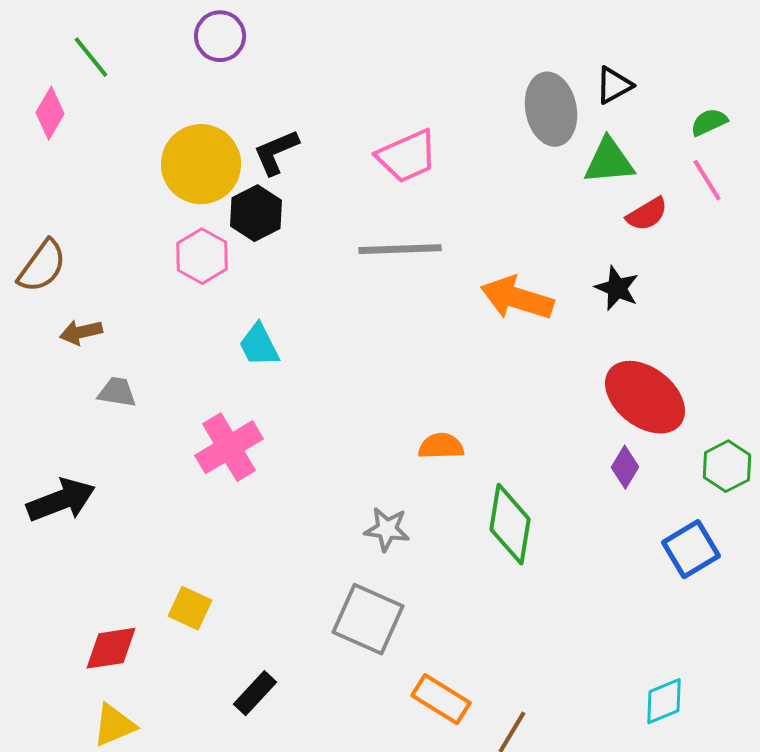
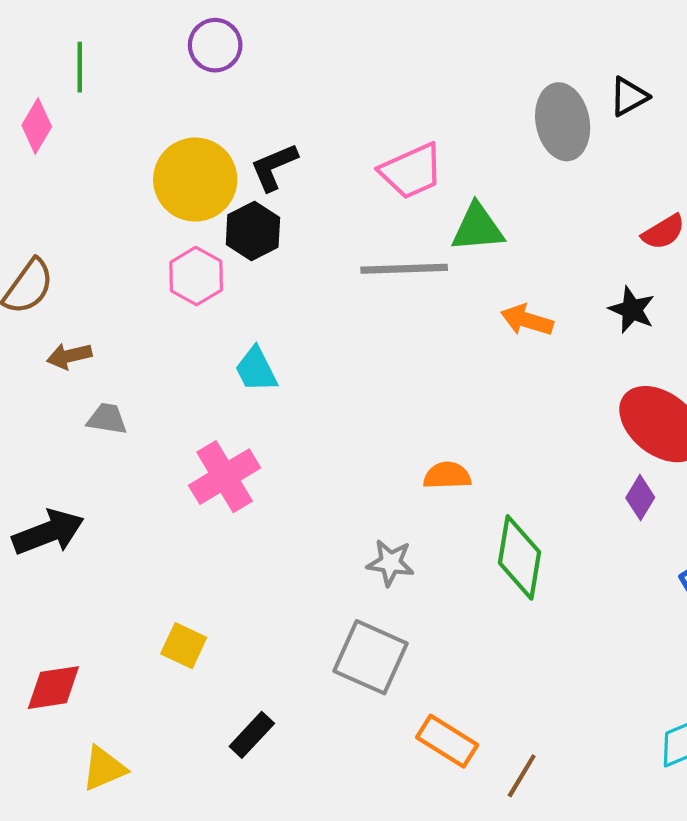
green line: (91, 57) -> (80, 67), turned 39
green triangle: (609, 161) -> (478, 228), moved
orange arrow: (517, 298) -> (527, 320), size x0.7
red diamond: (111, 648) -> (53, 688), moved

